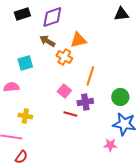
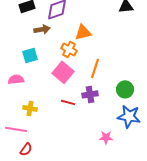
brown arrow: (47, 41) -> (42, 29), moved, turned 140
pink square: (64, 91) -> (63, 72), moved, size x1.5
red line: (70, 114) -> (68, 102), moved
pink star: (110, 145) -> (106, 137), moved

